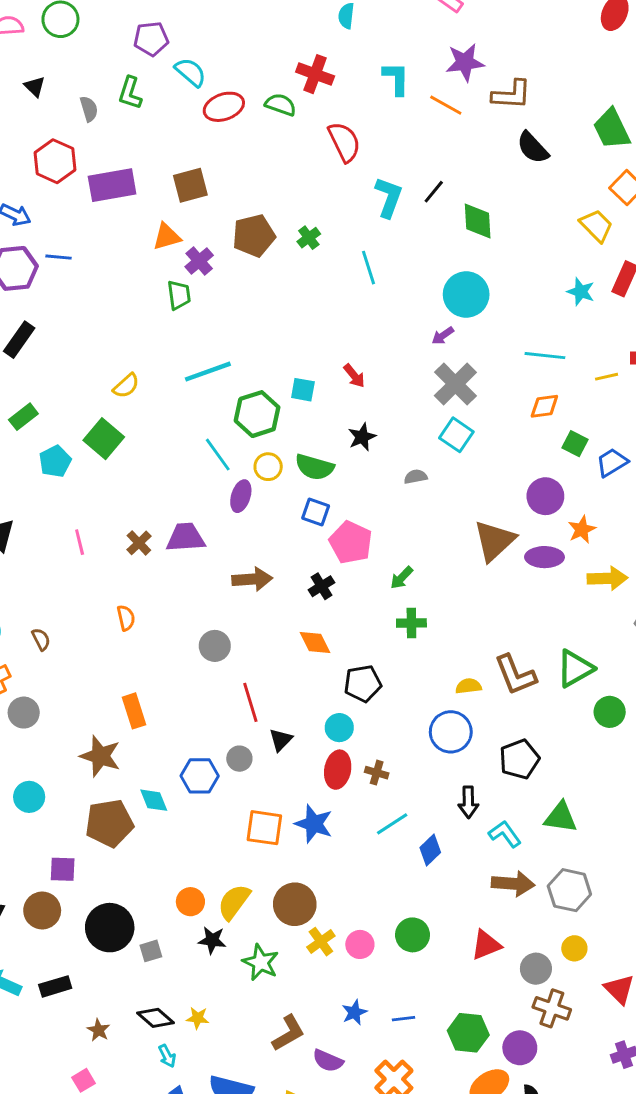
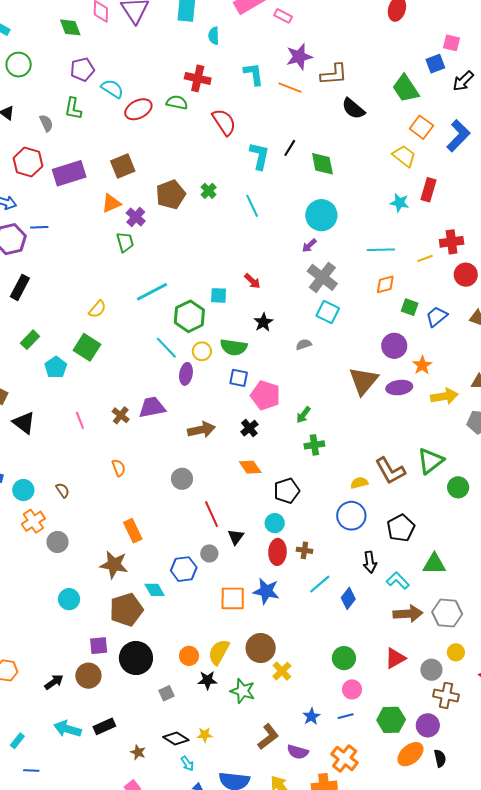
black circle: (110, 928) -> (136, 658), moved
pink circle: (360, 944) -> (352, 689), moved

